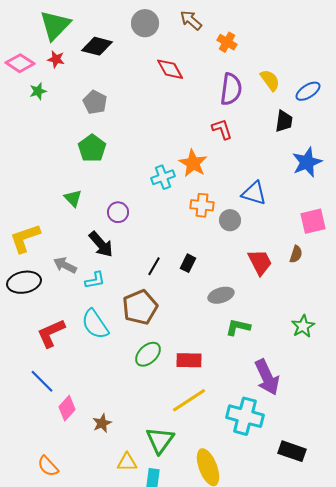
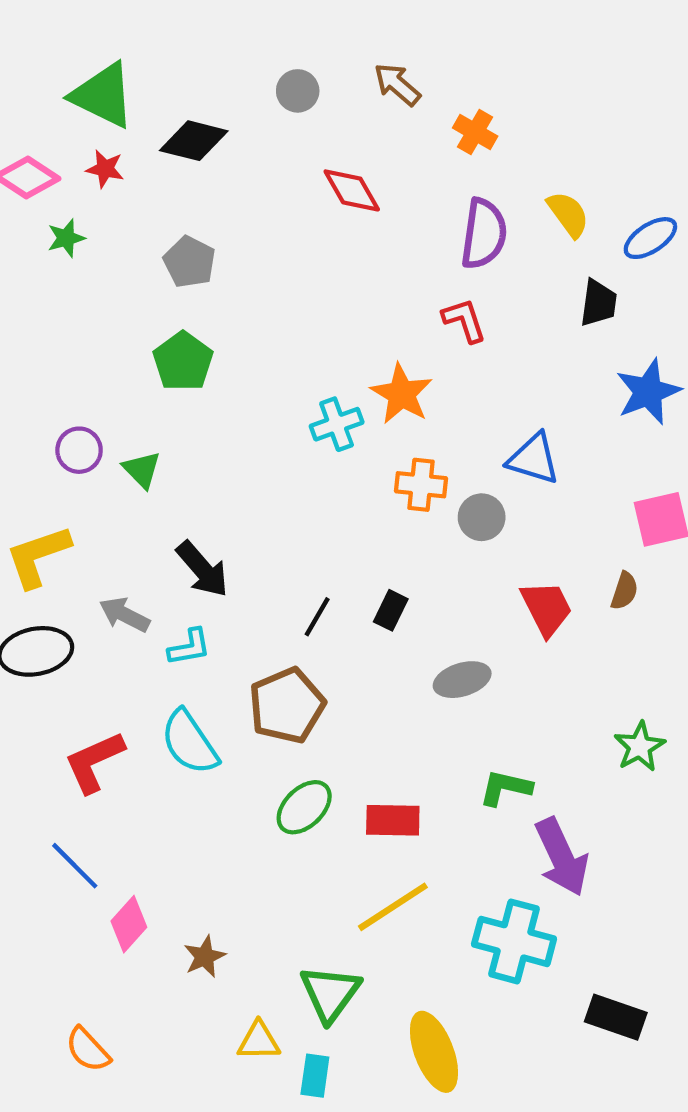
gray circle: (145, 23) -> (298, 91), size x0.7
green triangle: (55, 25) -> (103, 95), turned -48
purple circle: (118, 212) -> (79, 450), moved
green L-shape: (238, 327) -> (505, 788), moved

